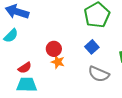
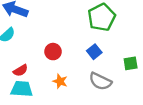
orange star: (58, 62) -> (60, 81), moved

